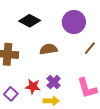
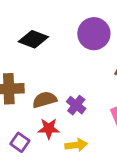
brown semicircle: (48, 49) -> (45, 100), moved
purple cross: (54, 82) -> (76, 105), moved

